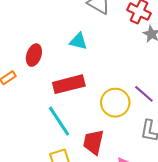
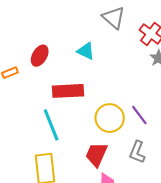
red trapezoid: (93, 142) -> (96, 155), moved

